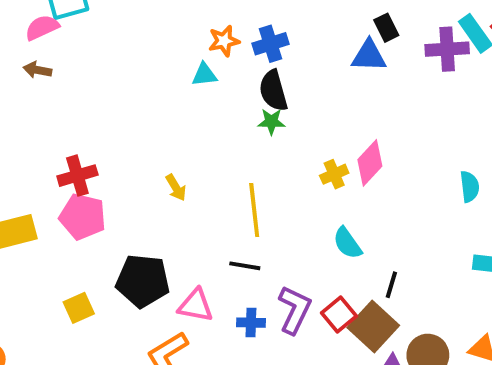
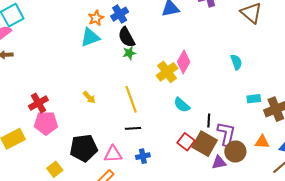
cyan triangle: (204, 75) -> (90, 37), size x1.5
yellow cross: (334, 174) -> (167, 72), size x1.5
purple L-shape: (295, 310) -> (226, 134), moved

